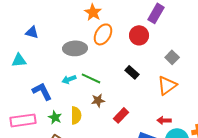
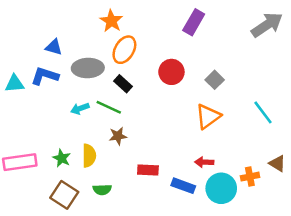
blue triangle: (32, 32) -> (54, 47), moved
red circle: (139, 35) -> (171, 72), moved
black rectangle: (132, 72) -> (123, 84), moved
blue L-shape: (42, 91) -> (45, 76), moved, turned -45
red rectangle: (121, 115) -> (148, 170), moved, turned 49

